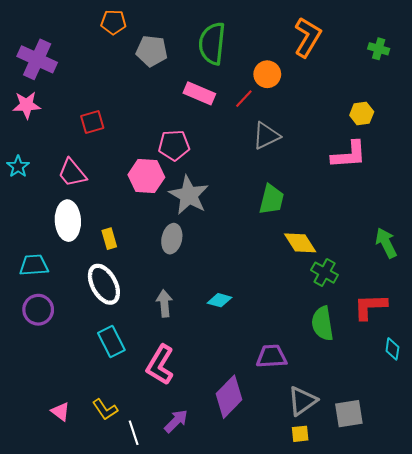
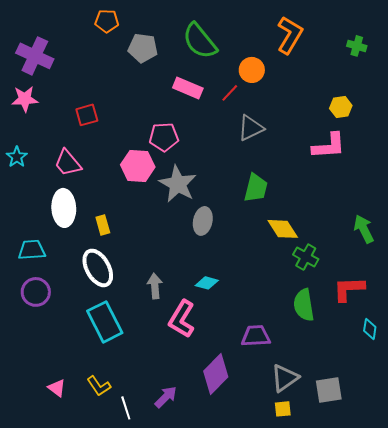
green semicircle: (212, 43) -> (200, 41), turned -45
gray ellipse: (172, 239) -> (203, 221), moved
cyan rectangle: (111, 342) -> (105, 322), size x1.4
pink L-shape: (160, 365) -> (182, 319), moved

